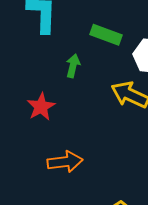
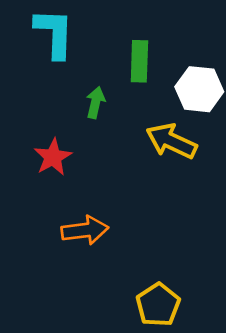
green rectangle: (106, 35) -> (139, 61), turned 72

